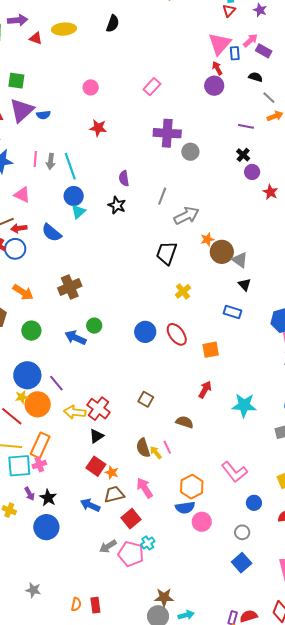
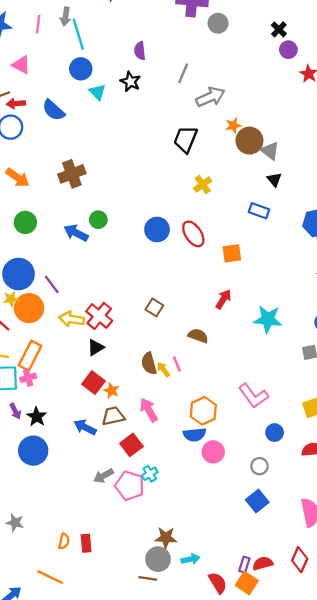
gray arrow: (51, 161) -> (66, 16), moved
cyan triangle: (78, 212) -> (97, 92), moved, turned -35

